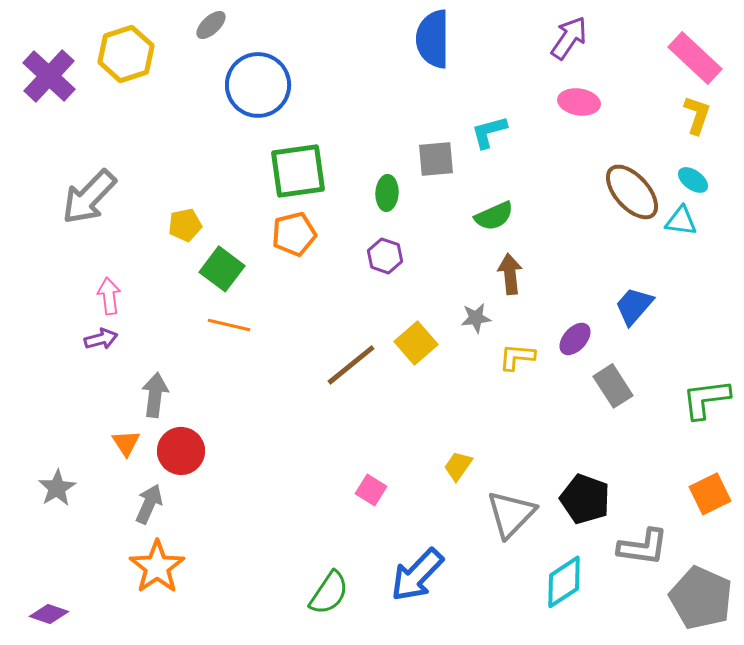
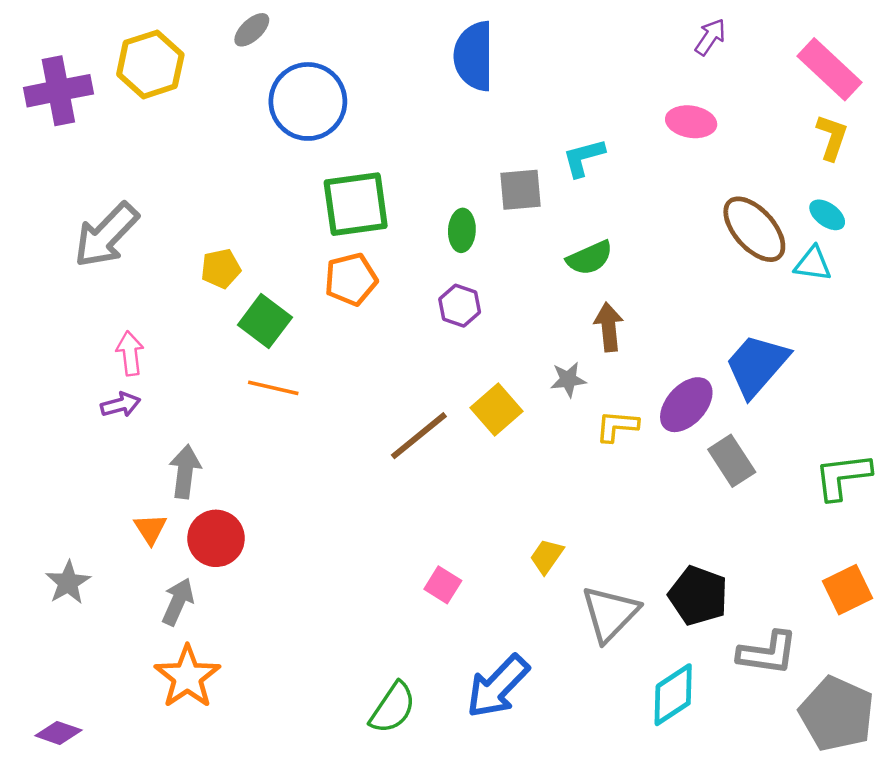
purple arrow: (569, 38) -> (710, 37), moved, size x0.7
blue semicircle: (433, 39) -> (474, 56), moved
purple cross: (49, 76) -> (58, 91), turned 36
blue trapezoid: (634, 306) -> (757, 365), size x1.4
purple ellipse: (575, 339) -> (686, 405), size x1.4

